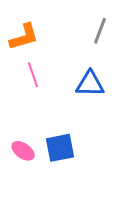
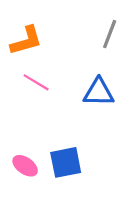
pink line: (33, 75) -> (36, 82), turned -40

